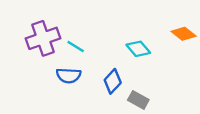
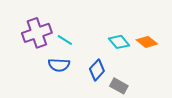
orange diamond: (184, 34) -> (147, 42), moved

